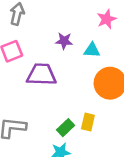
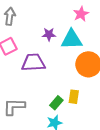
cyan triangle: (92, 50) -> (72, 39), size x1.6

